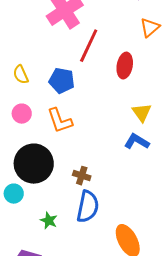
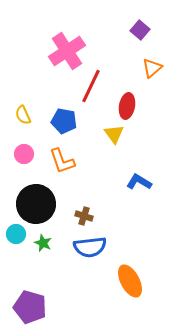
yellow triangle: (142, 113) -> (114, 134), moved
blue semicircle: (88, 207) -> (90, 247), turned 72
green star: (49, 221) -> (43, 243), moved

